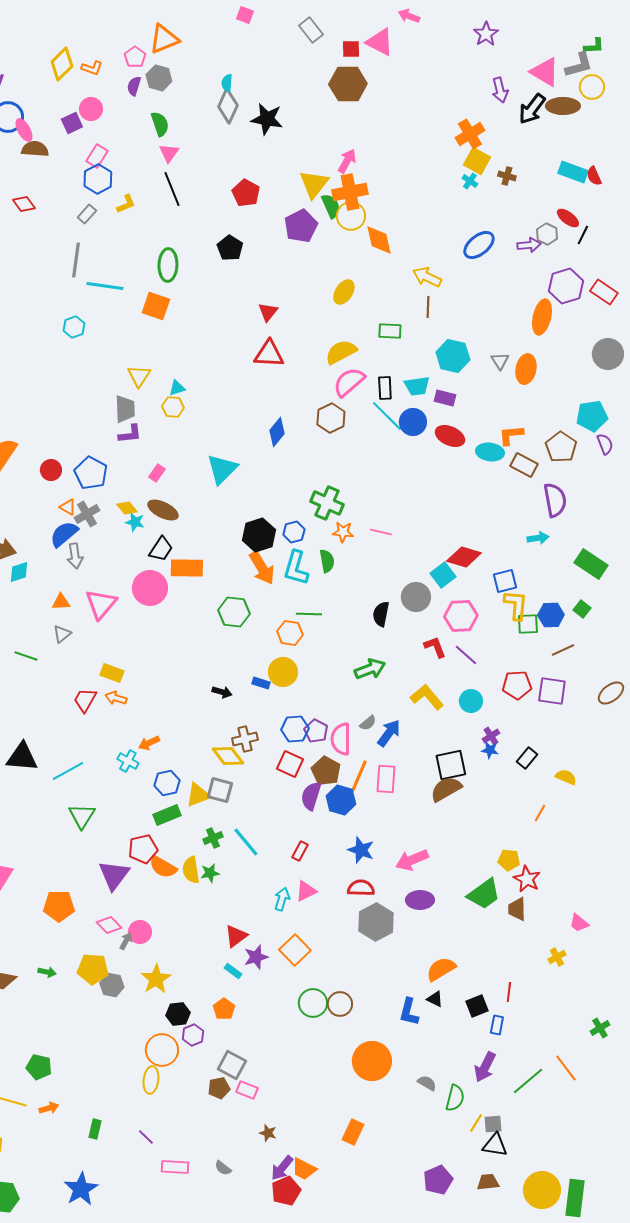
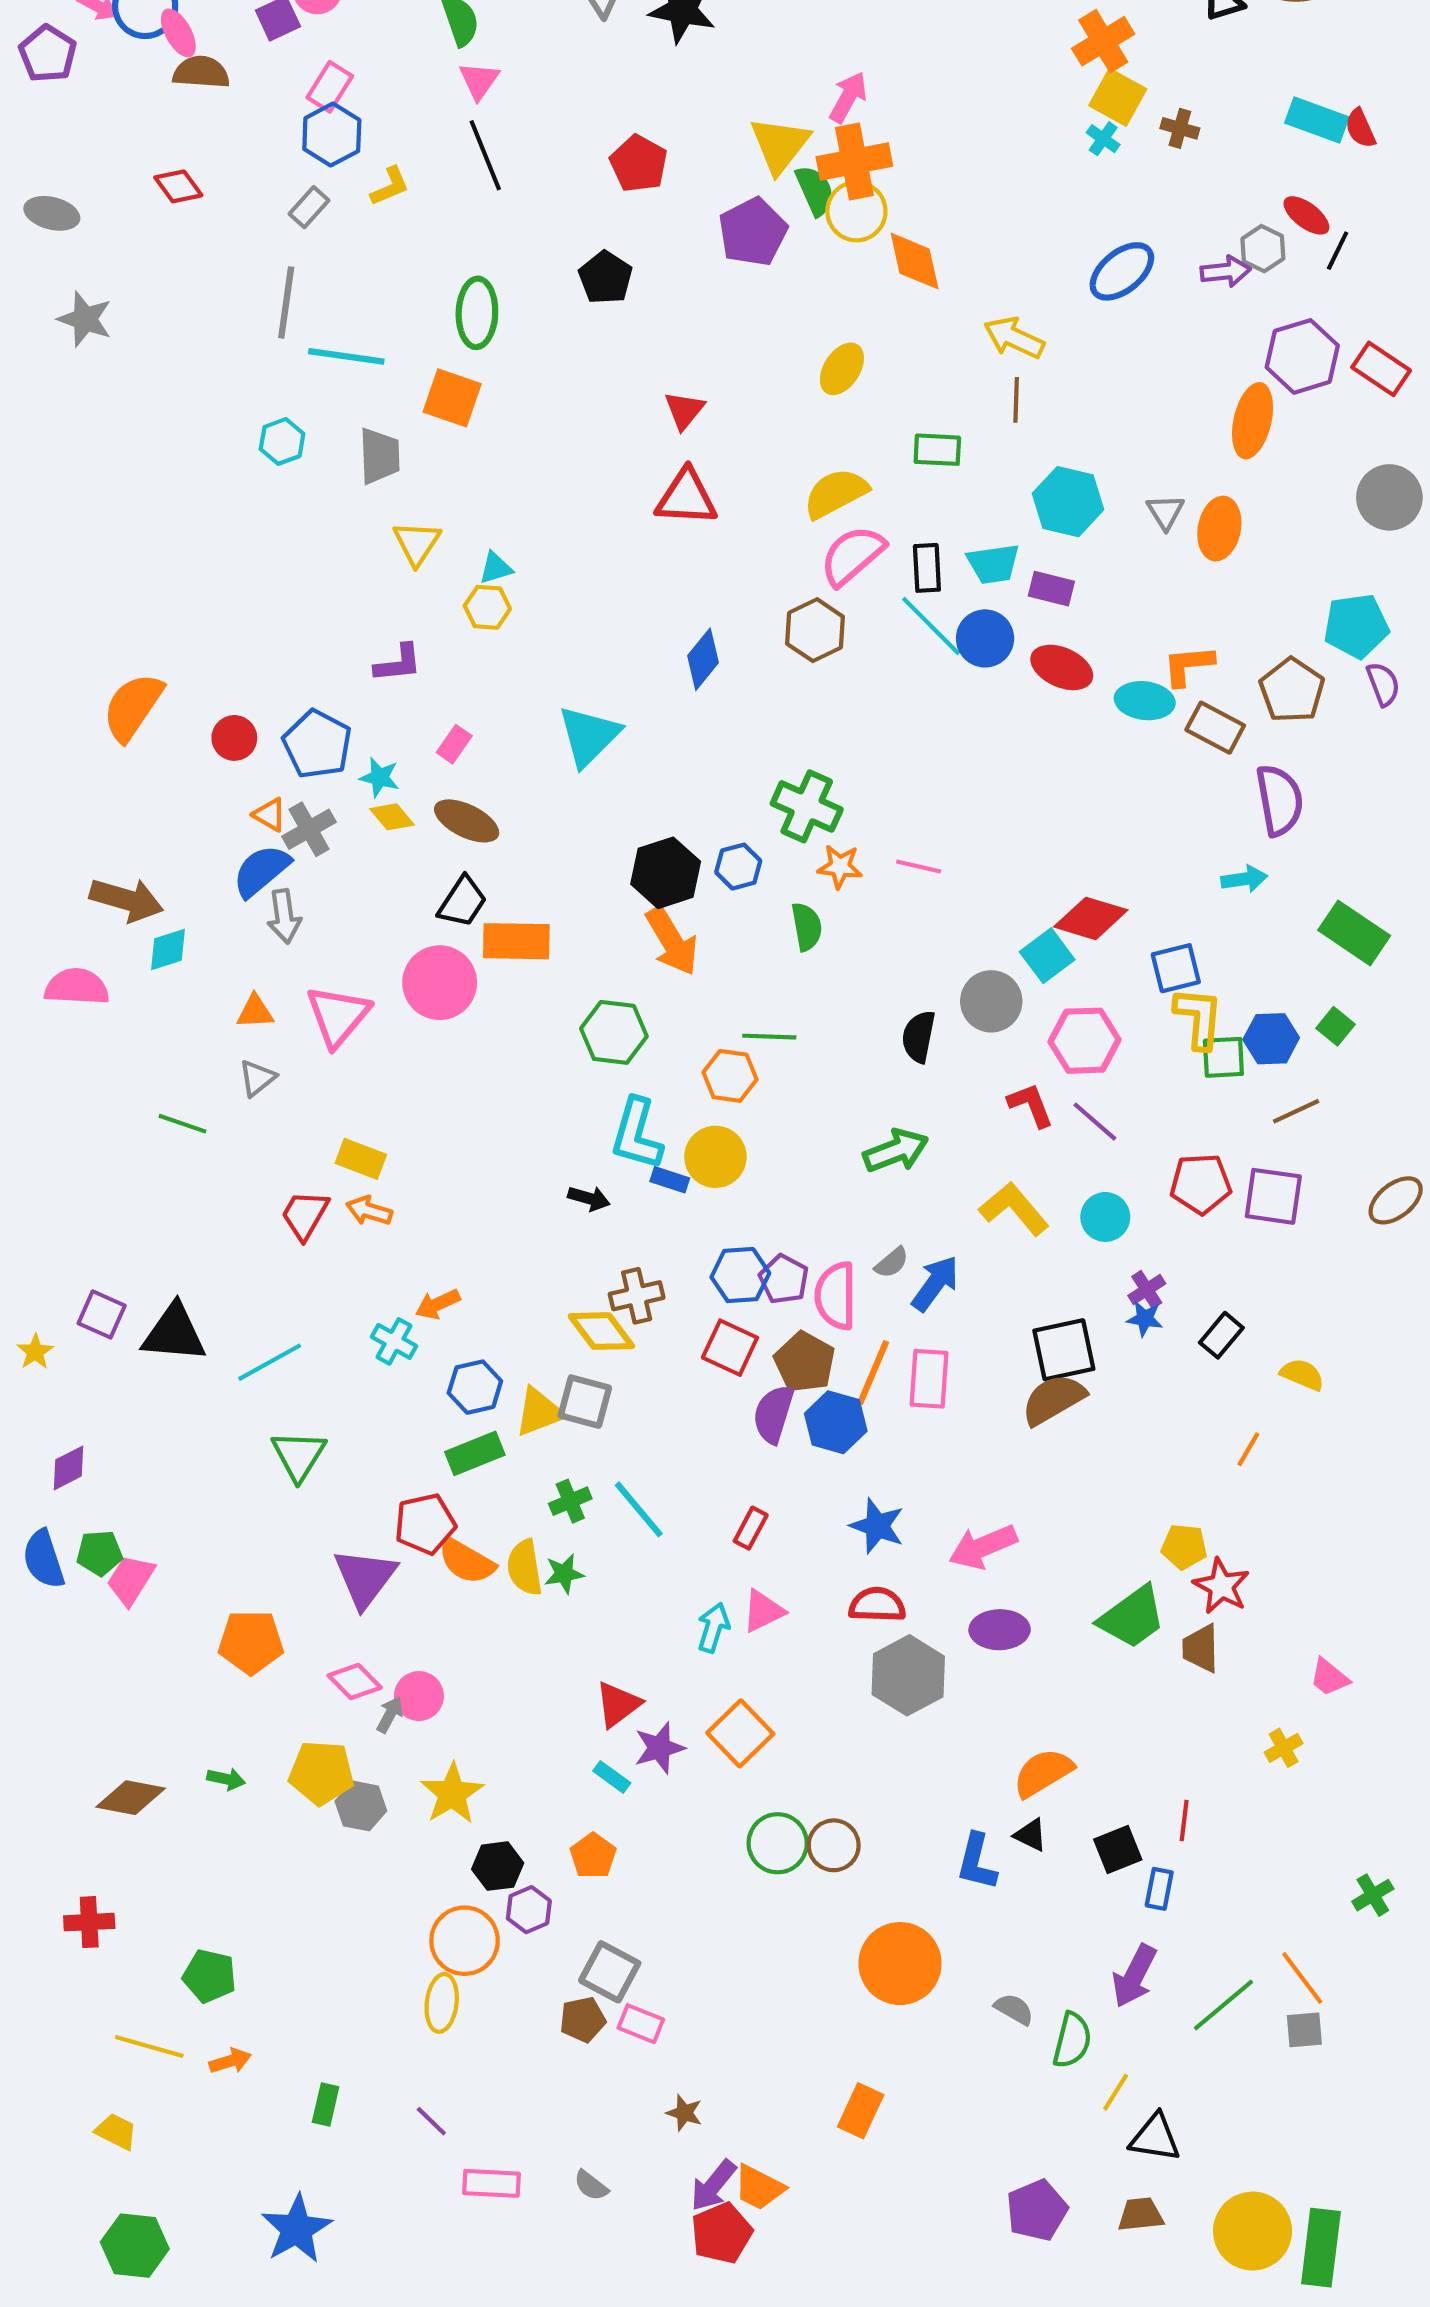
gray trapezoid: (125, 409) -> (379, 456), moved
cyan star: (135, 522) -> (379, 777), moved
cyan L-shape: (296, 568) -> (637, 1134), moved
gray square: (493, 1124) -> (1304, 2030), moved

